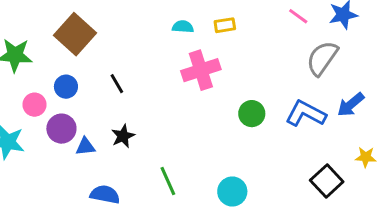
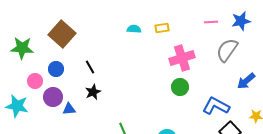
pink line: (298, 16) -> (211, 22), turned -40
pink cross: (201, 70) -> (182, 58), moved
blue L-shape: (306, 114) -> (216, 106), moved
black star: (123, 136) -> (93, 92), moved

